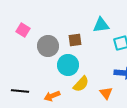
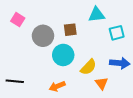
yellow semicircle: (81, 84) -> (88, 67), moved
orange arrow: (52, 96) -> (57, 86), moved

